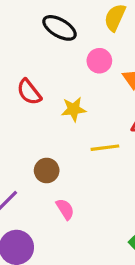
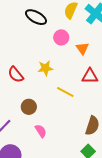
red semicircle: (29, 92) -> (16, 74), moved
yellow line: (105, 148) -> (65, 92), turned 36

